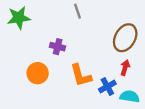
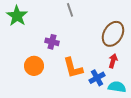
green star: (19, 18) -> (17, 16), turned -30

